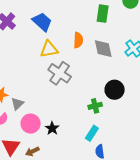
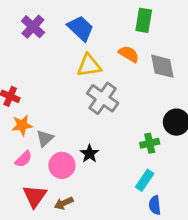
green rectangle: (103, 14) -> (144, 20), moved
orange semicircle: (78, 40) -> (129, 54), turned -63
black star: (52, 128) -> (89, 154), moved

